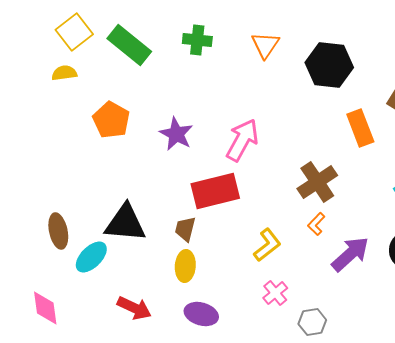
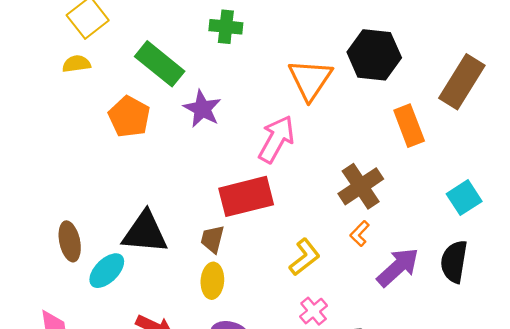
green rectangle: (129, 45) -> (160, 64), moved
orange triangle: (265, 45) -> (310, 80), moved, size x1.4
purple star: (176, 134) -> (202, 109), moved

